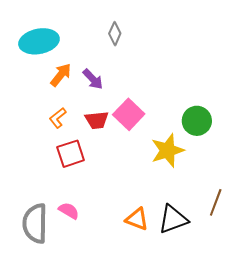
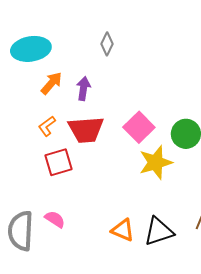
purple arrow: (93, 79) -> (83, 89), turned -130
pink square: (129, 114) -> (139, 127), moved
red trapezoid: (97, 120) -> (86, 130), size x1.5

